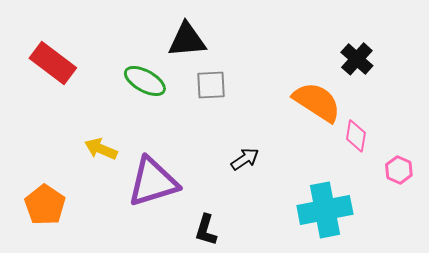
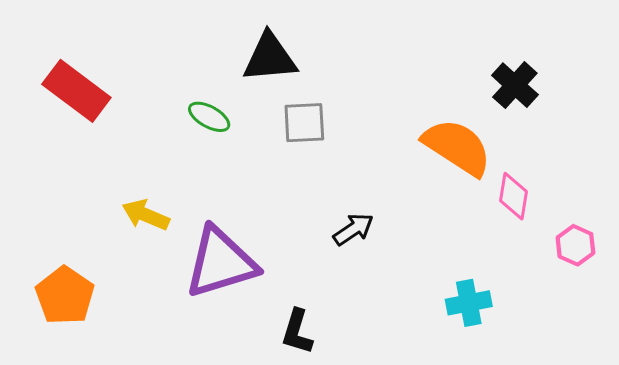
green ellipse: (145, 81) -> (209, 117), size x0.7
cyan cross: (325, 210) -> (469, 303), size x0.6

